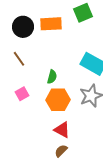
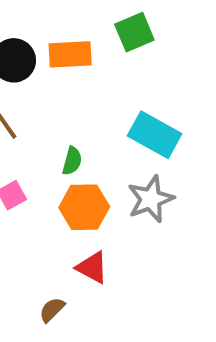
brown semicircle: (61, 151) -> (52, 310), moved

